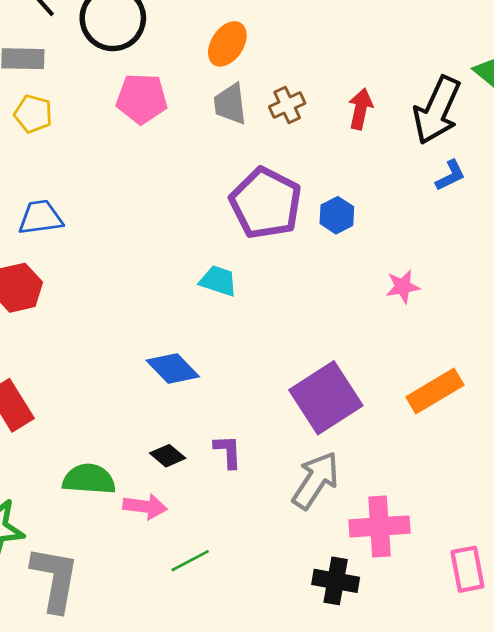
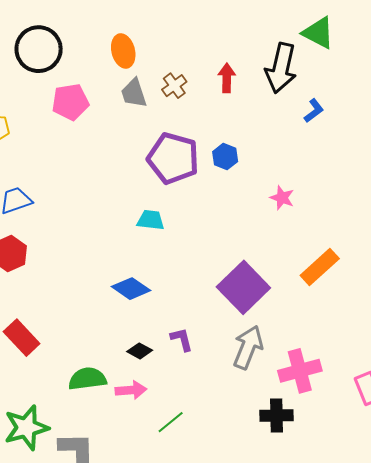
orange ellipse: (227, 44) -> (123, 51), turned -36
blue L-shape: (450, 175) -> (314, 111), moved
pink star: (403, 287) -> (282, 198), turned -30

